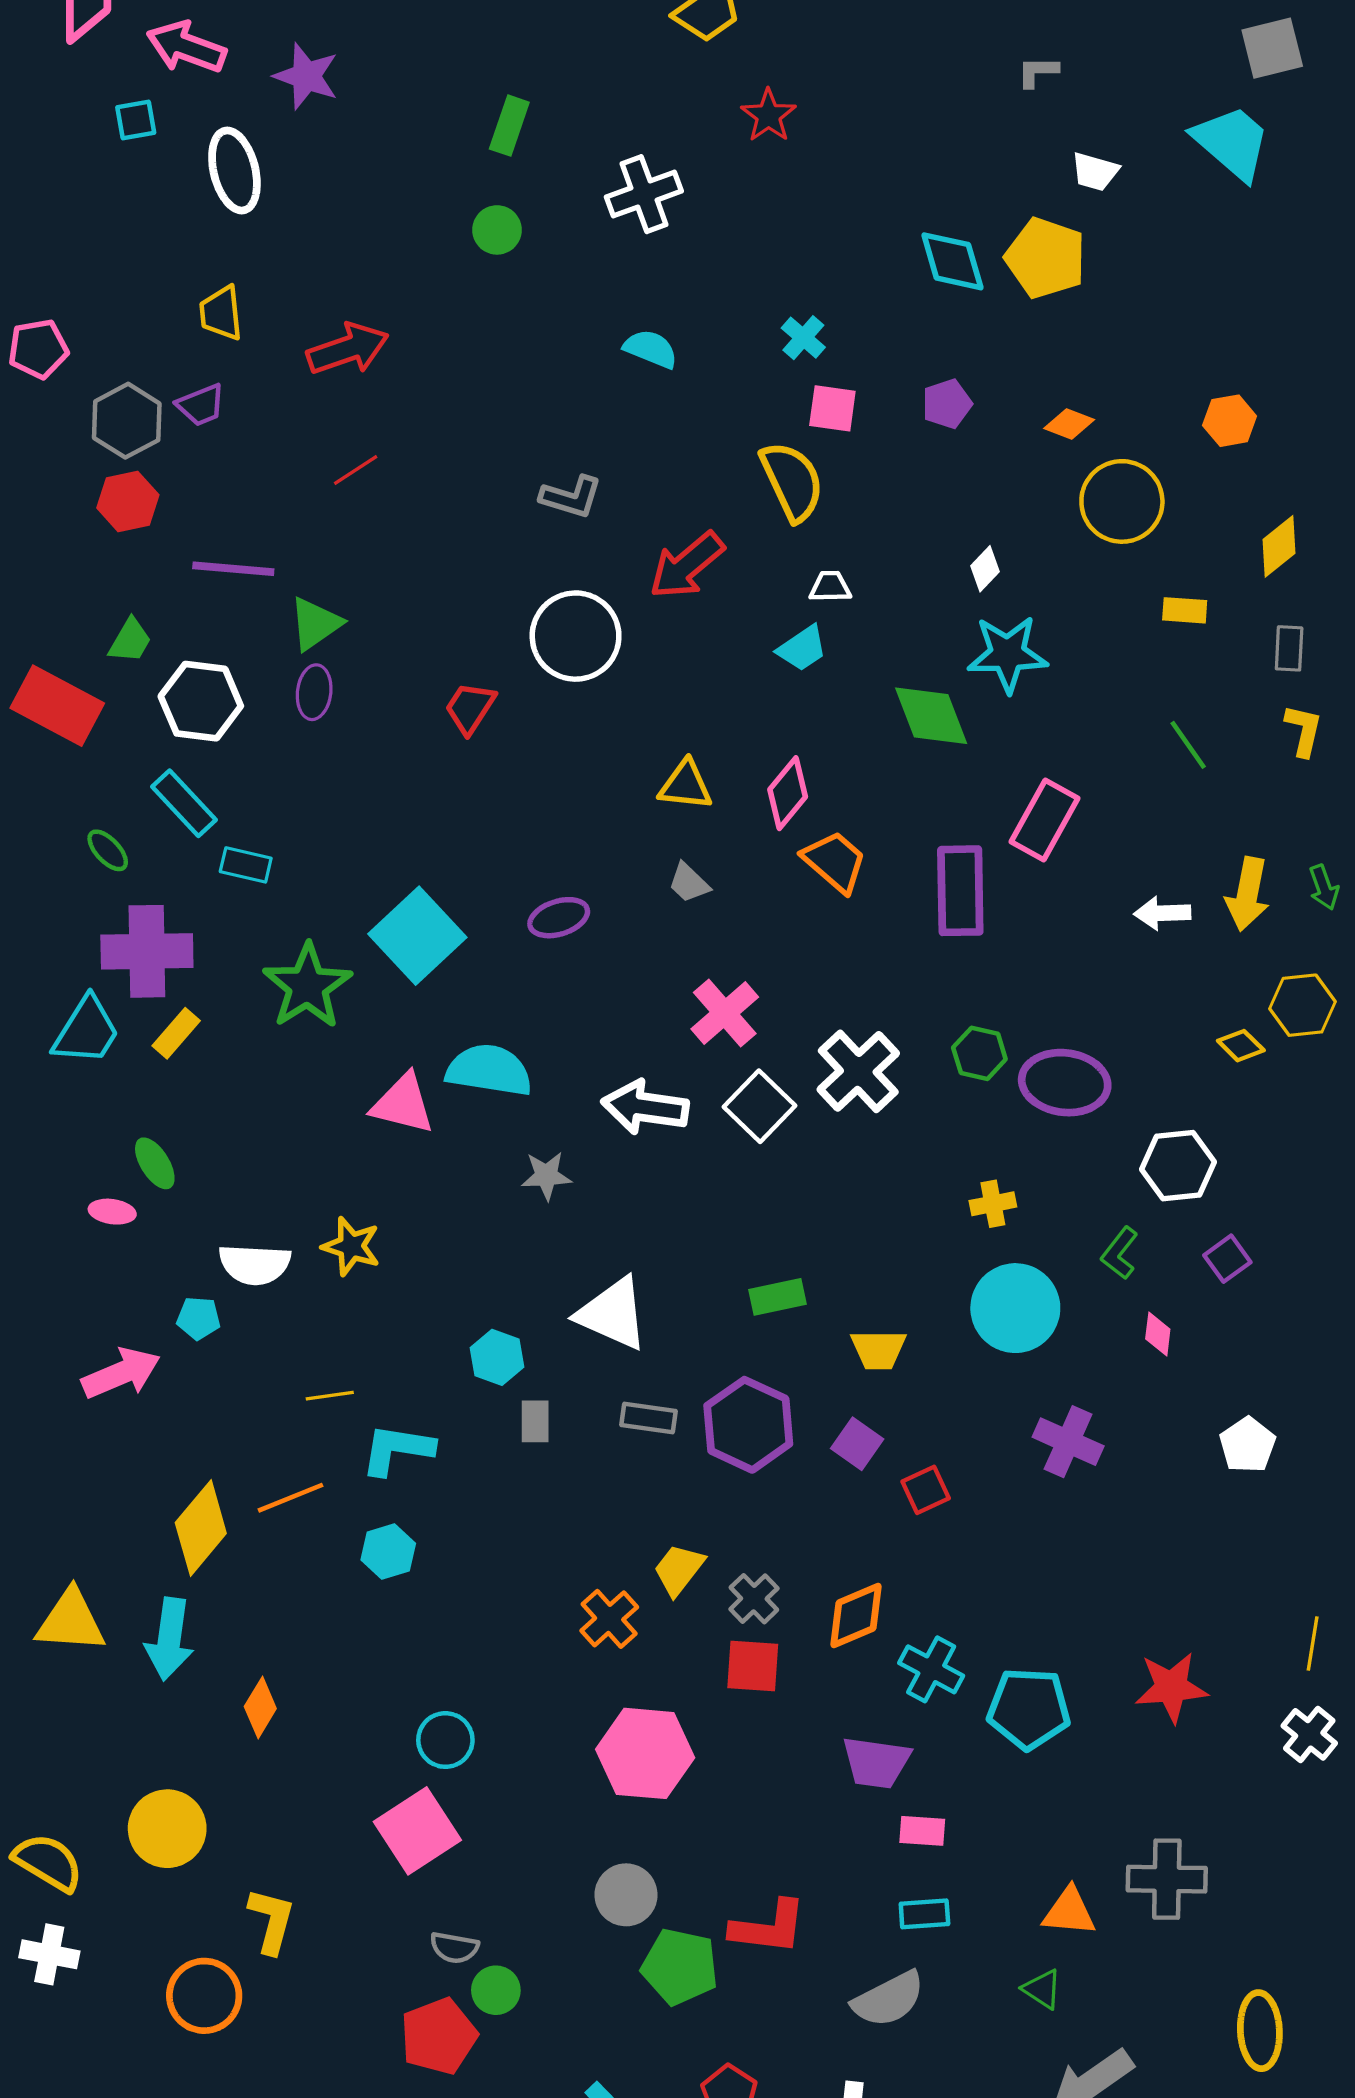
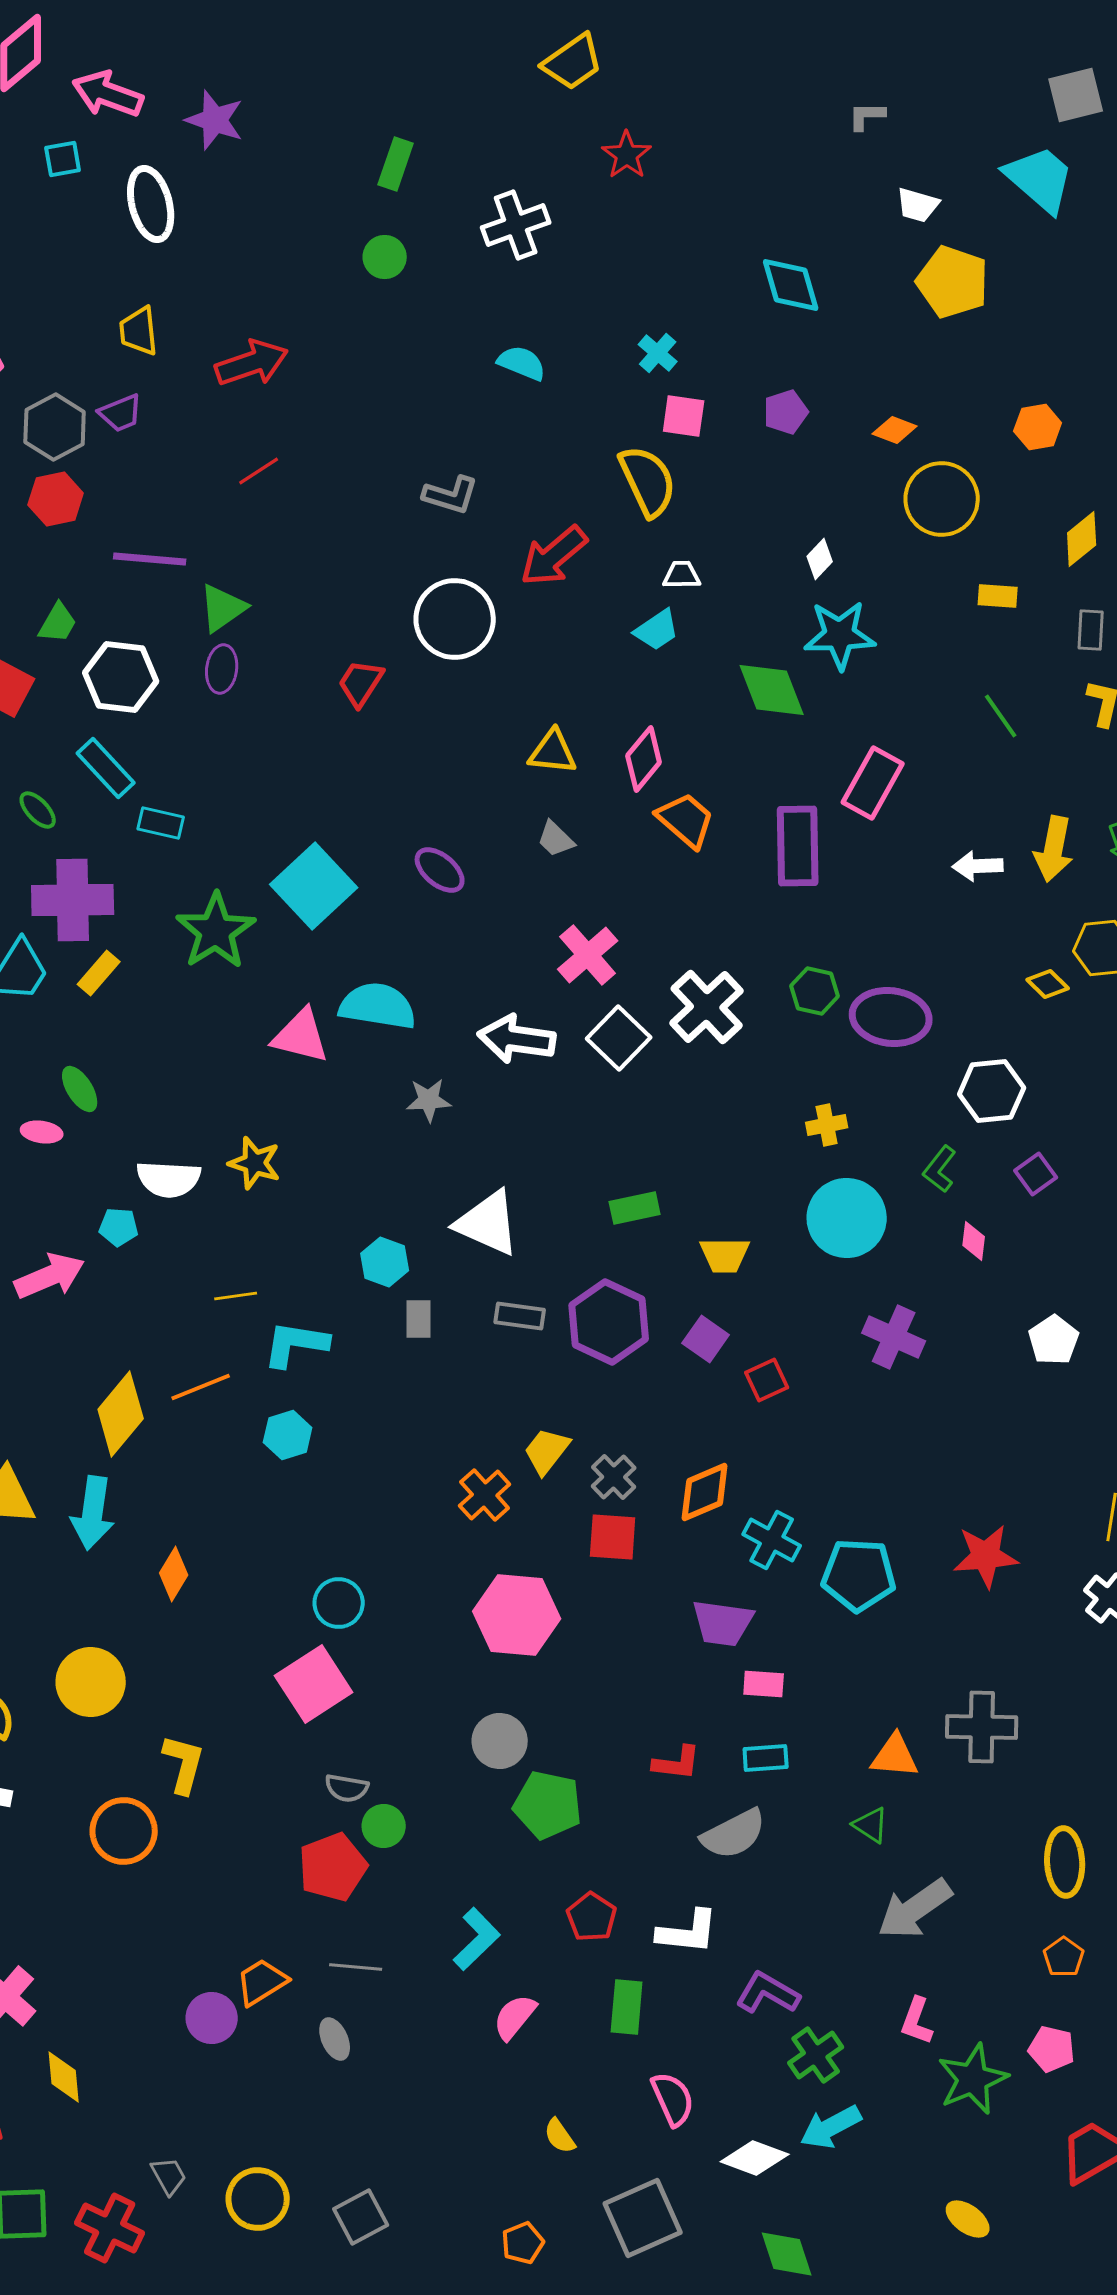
yellow pentagon: (1046, 258) -> (953, 282), moved
purple ellipse: (559, 918) -> (440, 870), turned 58
red L-shape: (768, 1927) -> (677, 1763), moved, size x0.7

